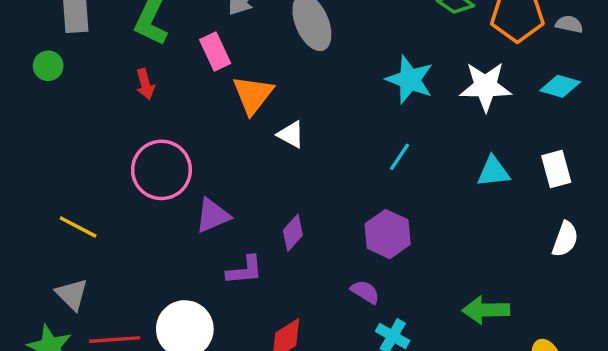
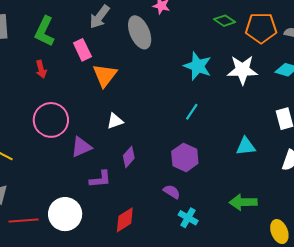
white triangle: (291, 134) -> (115, 121), moved, turned -48
cyan triangle: (493, 172) -> (246, 146), moved

